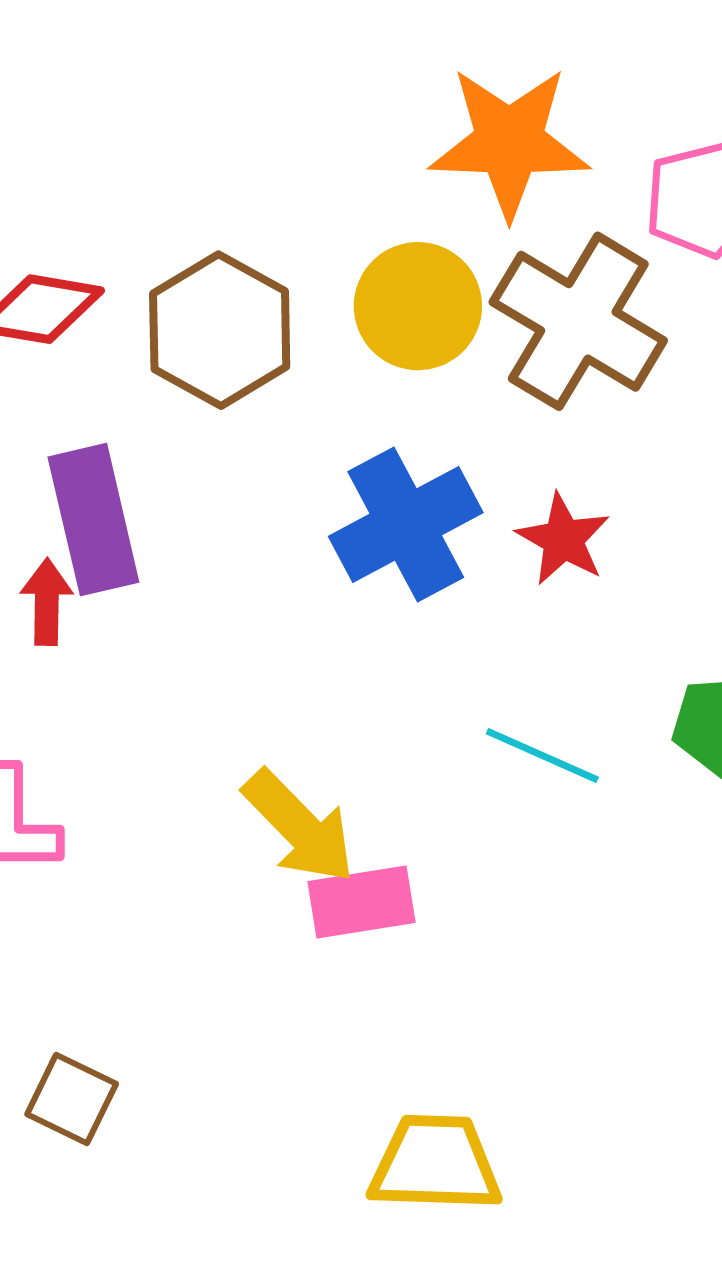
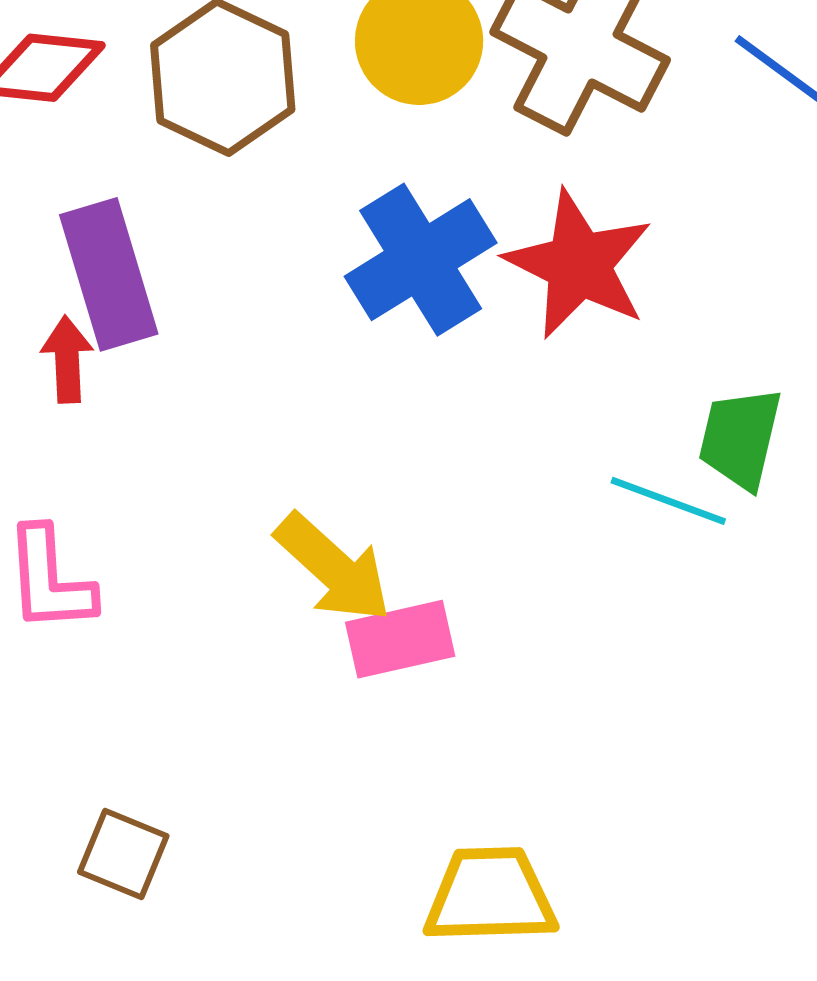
red star: (563, 539) -> (579, 265), size x1.6
cyan line: (542, 755) -> (668, 501), moved

